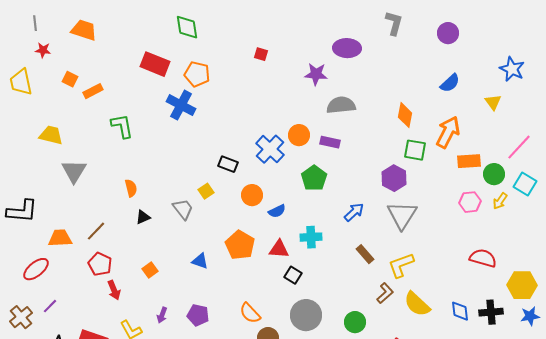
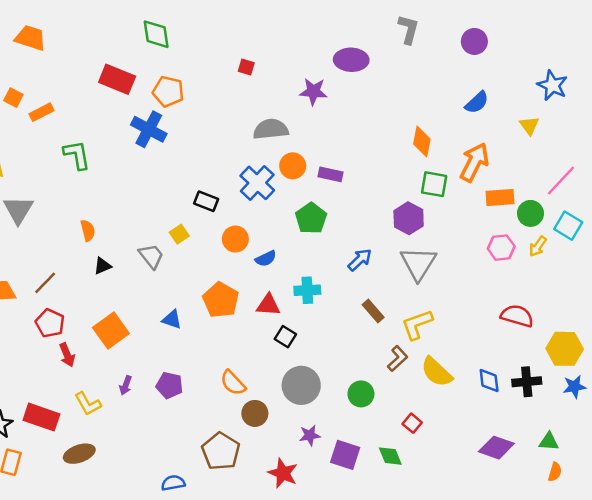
gray semicircle: (341, 105) -> (271, 129), moved
orange square: (150, 270) -> (111, 330), size x1.8

